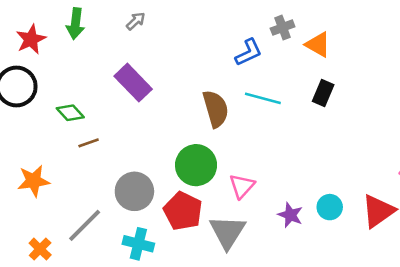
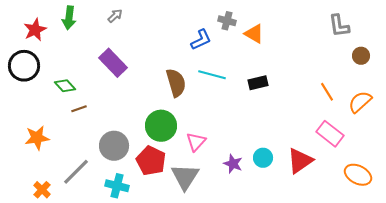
gray cross: (283, 28) -> (227, 21), turned 36
black rectangle: (323, 93) -> (258, 83), moved, turned 54

